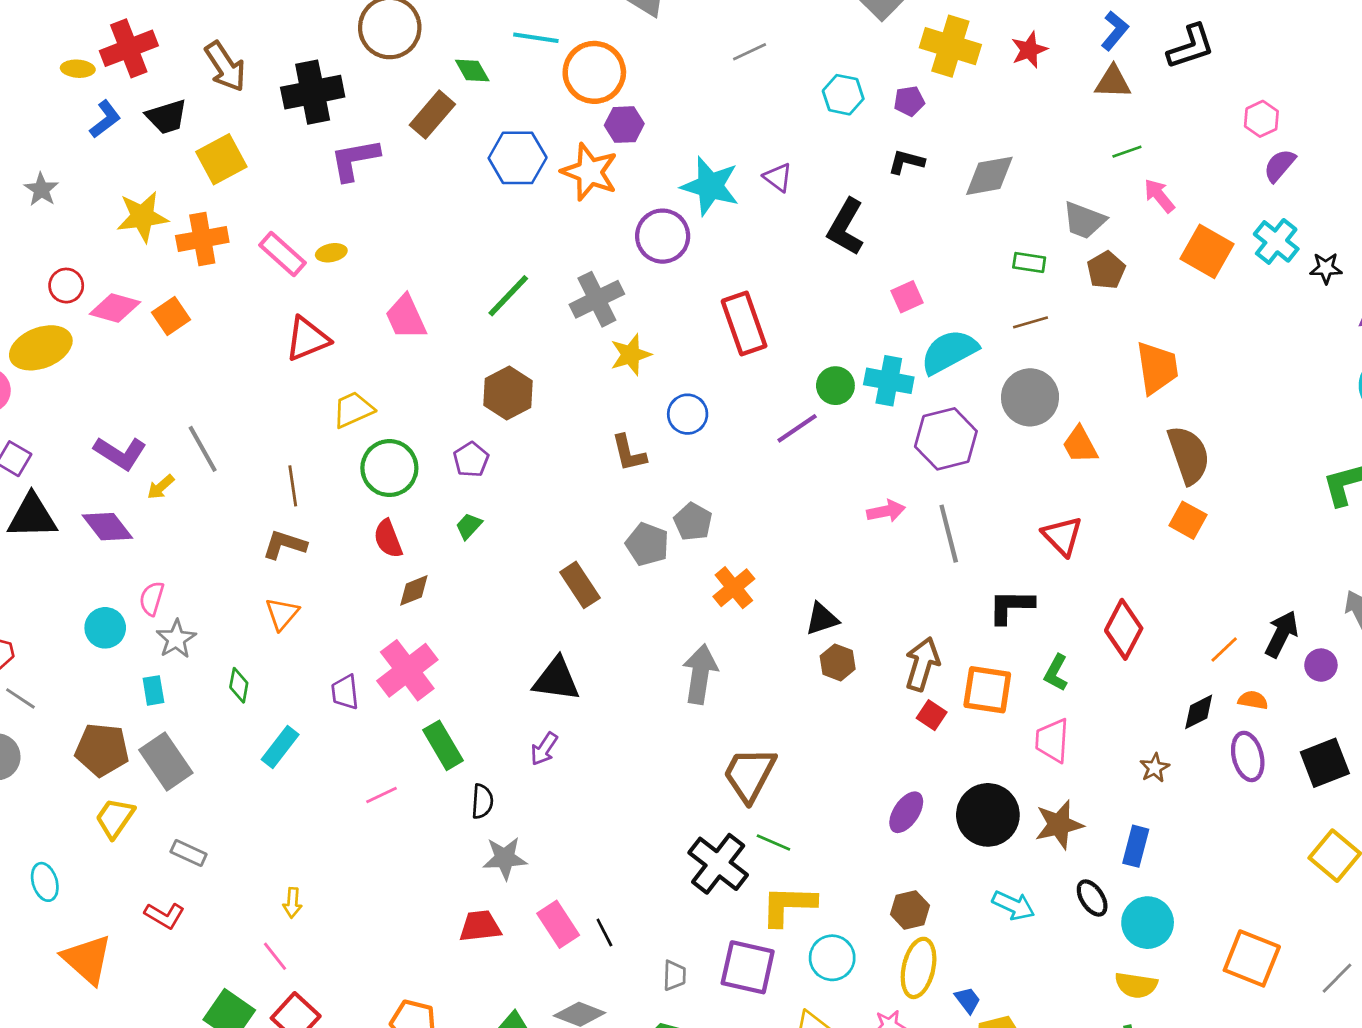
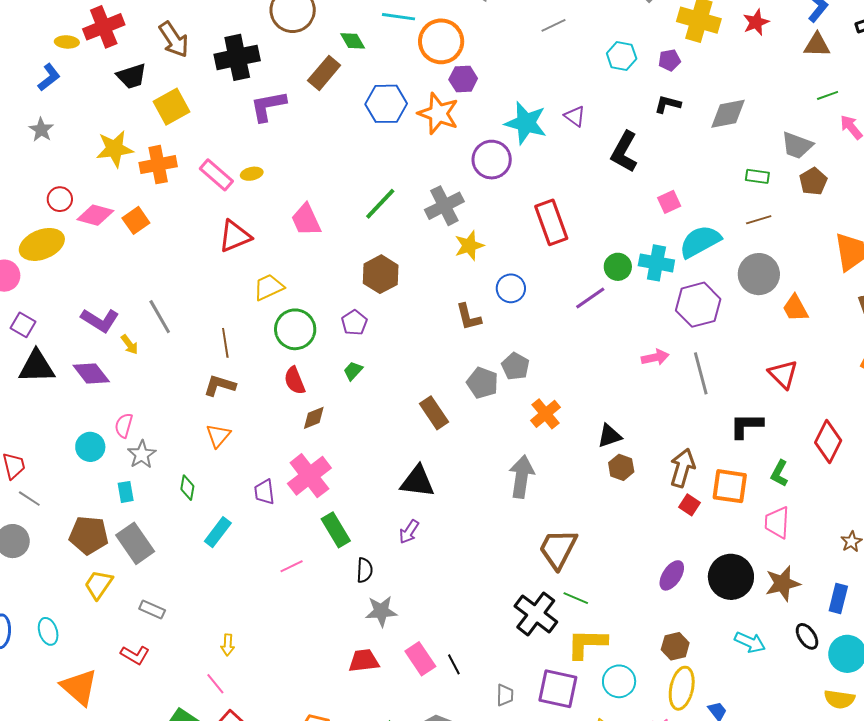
blue L-shape: (105, 119) -> (49, 77), moved
yellow arrow: (161, 487) -> (130, 345), turned -85

